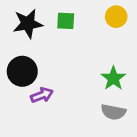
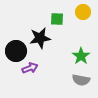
green square: (66, 21) -> (57, 19), moved
black star: (28, 24) -> (40, 38), moved

